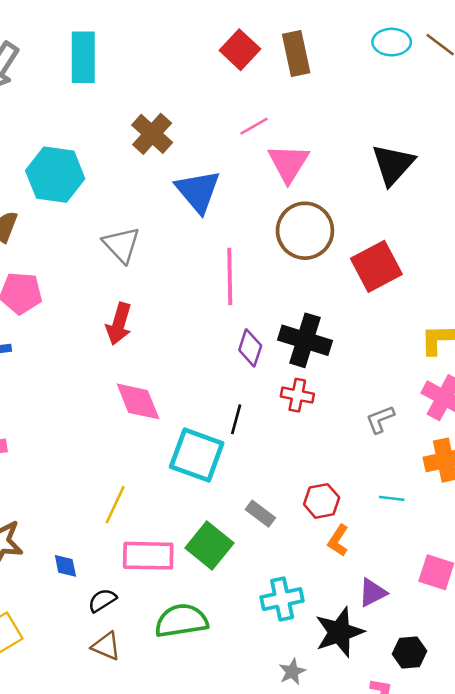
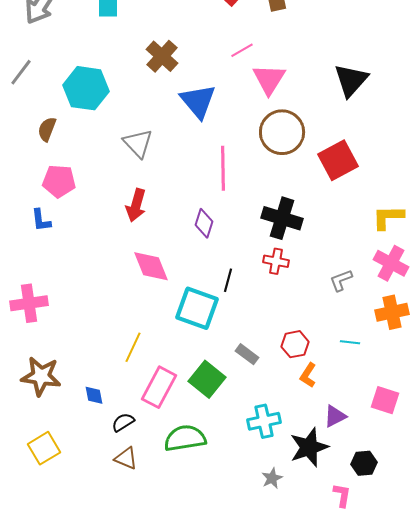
purple diamond: (250, 348) -> (204, 223), moved
pink rectangle: (148, 556) -> (159, 387), turned -63

